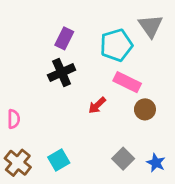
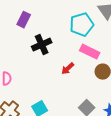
purple rectangle: (64, 38) -> (24, 20), moved

